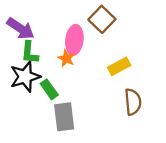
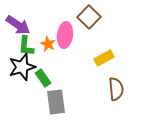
orange star: (66, 58) -> (48, 44), moved

